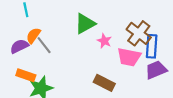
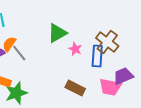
blue rectangle: (152, 46) -> (97, 56), moved
pink trapezoid: (129, 57) -> (110, 87), moved

